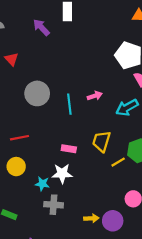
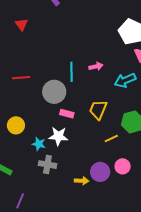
gray circle: (37, 93) -> (54, 92), moved
red line: (19, 138) -> (21, 78), moved
yellow line: (118, 162) -> (111, 139), moved
purple circle: (113, 221) -> (100, 172), moved

